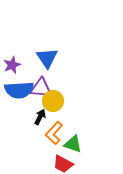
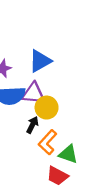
blue triangle: (47, 58) -> (40, 61), turned 35

